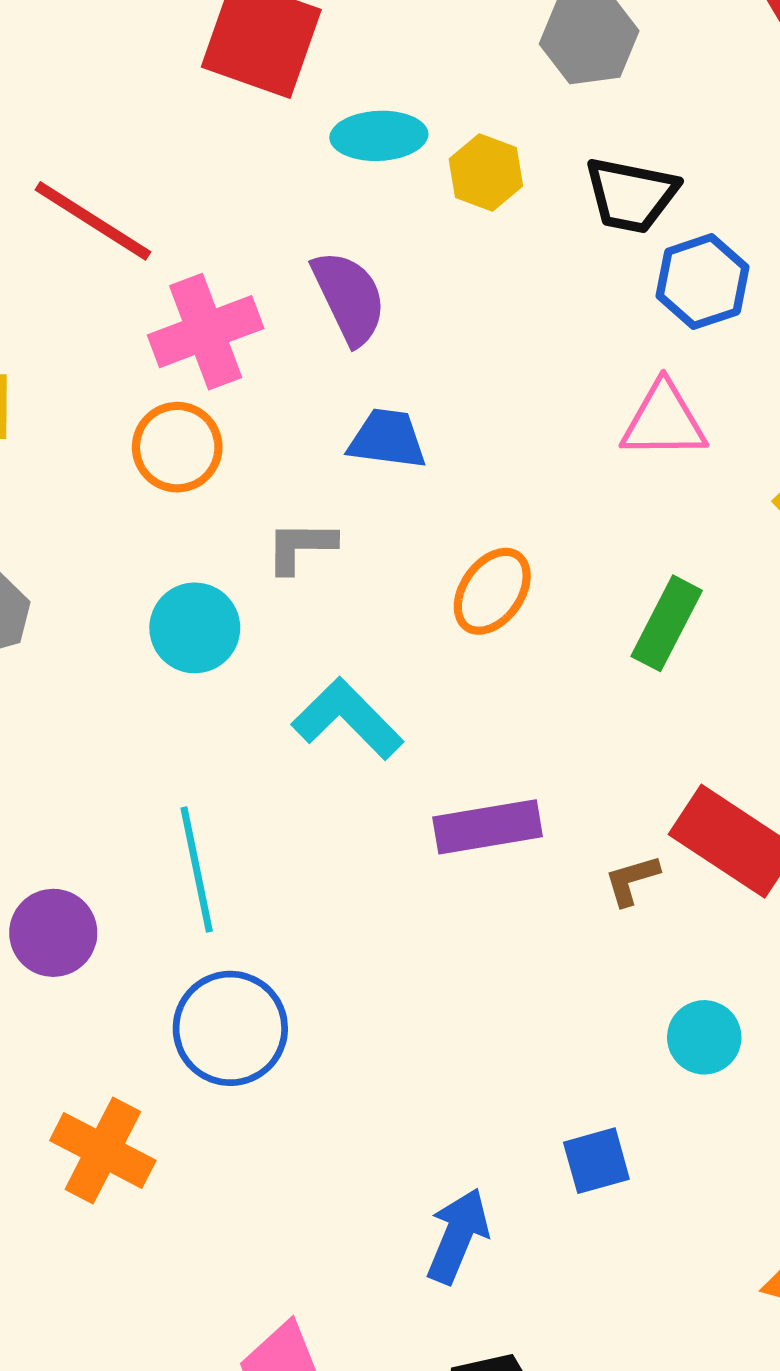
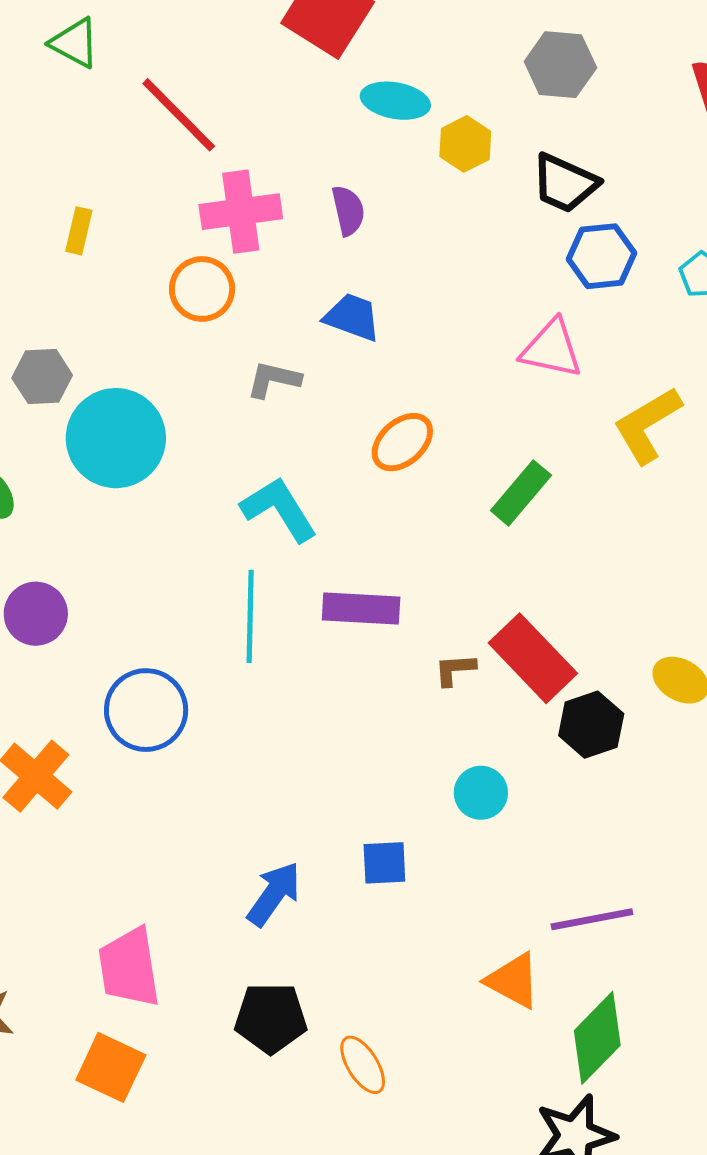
purple semicircle: (349, 297) -> (348, 210), size x0.7
cyan circle: (195, 628) -> (116, 438), moved, size x1.5
cyan line: (197, 869) -> (250, 616), moved

